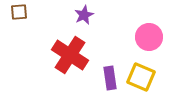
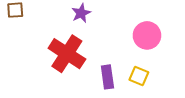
yellow square: (141, 77) -> (139, 76), size x0.7

